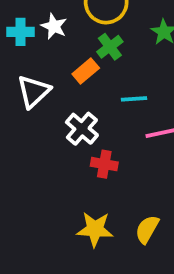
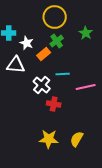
white star: (54, 26) -> (27, 43), moved
white triangle: (34, 91) -> (16, 65), turned 48
cyan line: (134, 99) -> (63, 74), moved

